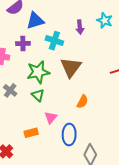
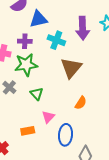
purple arrow: (80, 27) -> (83, 28), size x1.6
green star: (38, 72) -> (26, 65), moved

